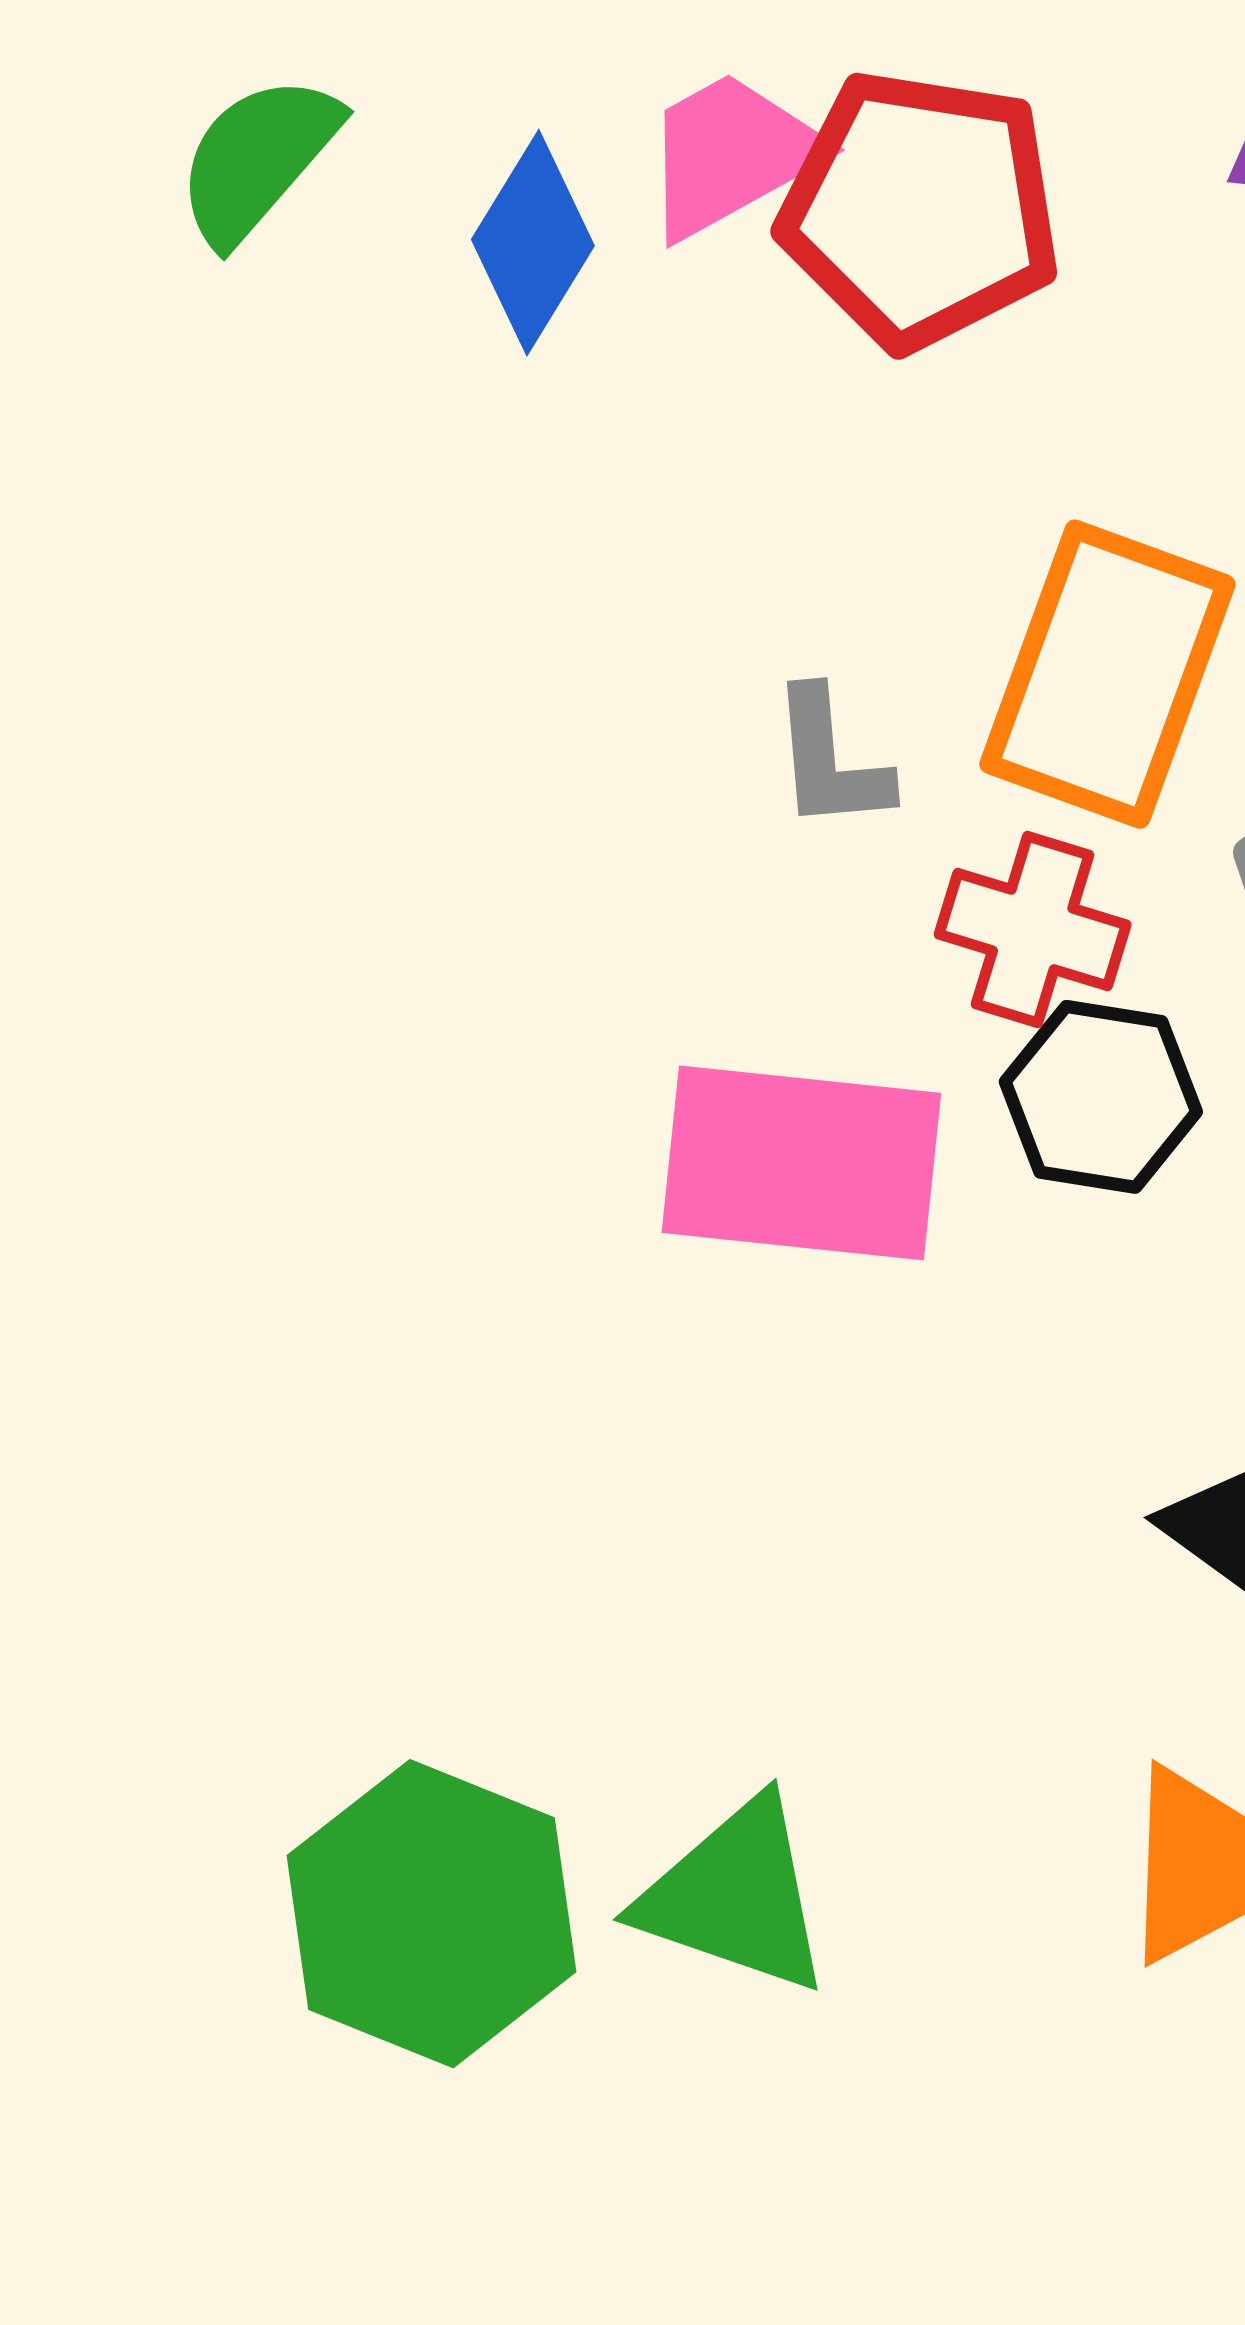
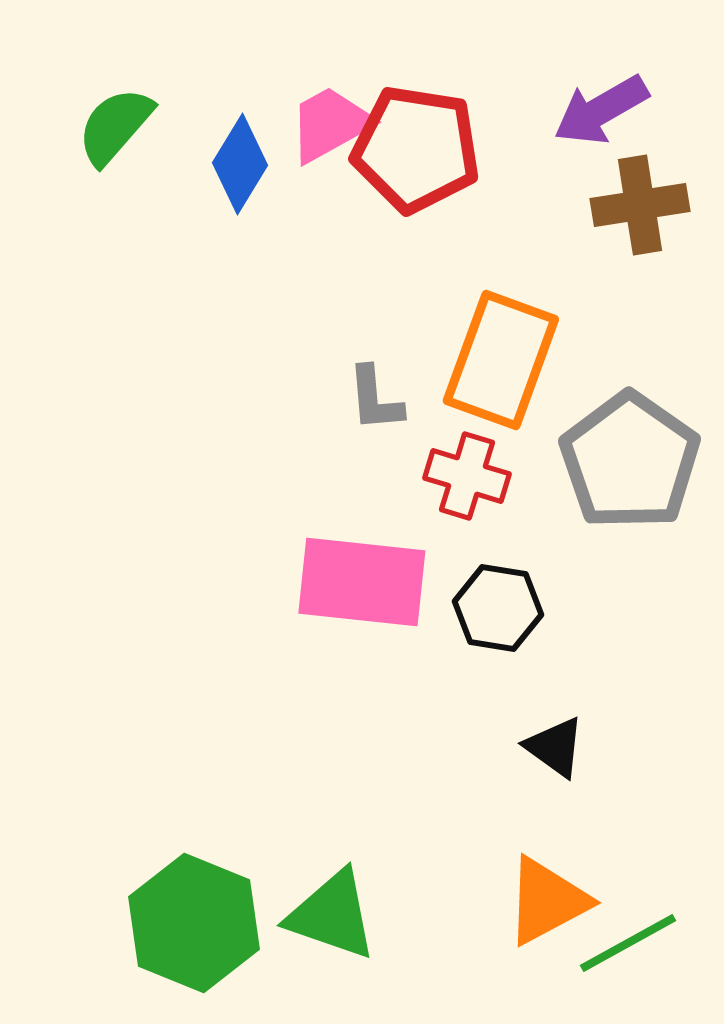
black hexagon: (1101, 1097) -> (498, 608), moved

